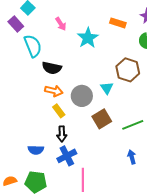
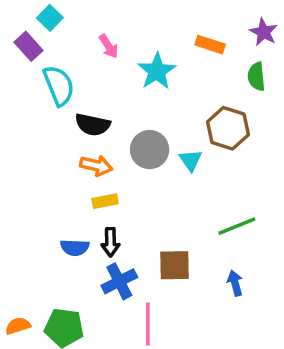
gray circle: (82, 96) -> (150, 150), moved
yellow rectangle: (59, 111) -> (105, 201), turned -64
brown square: (102, 119) -> (175, 265), moved, turned 30
blue semicircle: (36, 150) -> (75, 248), moved

